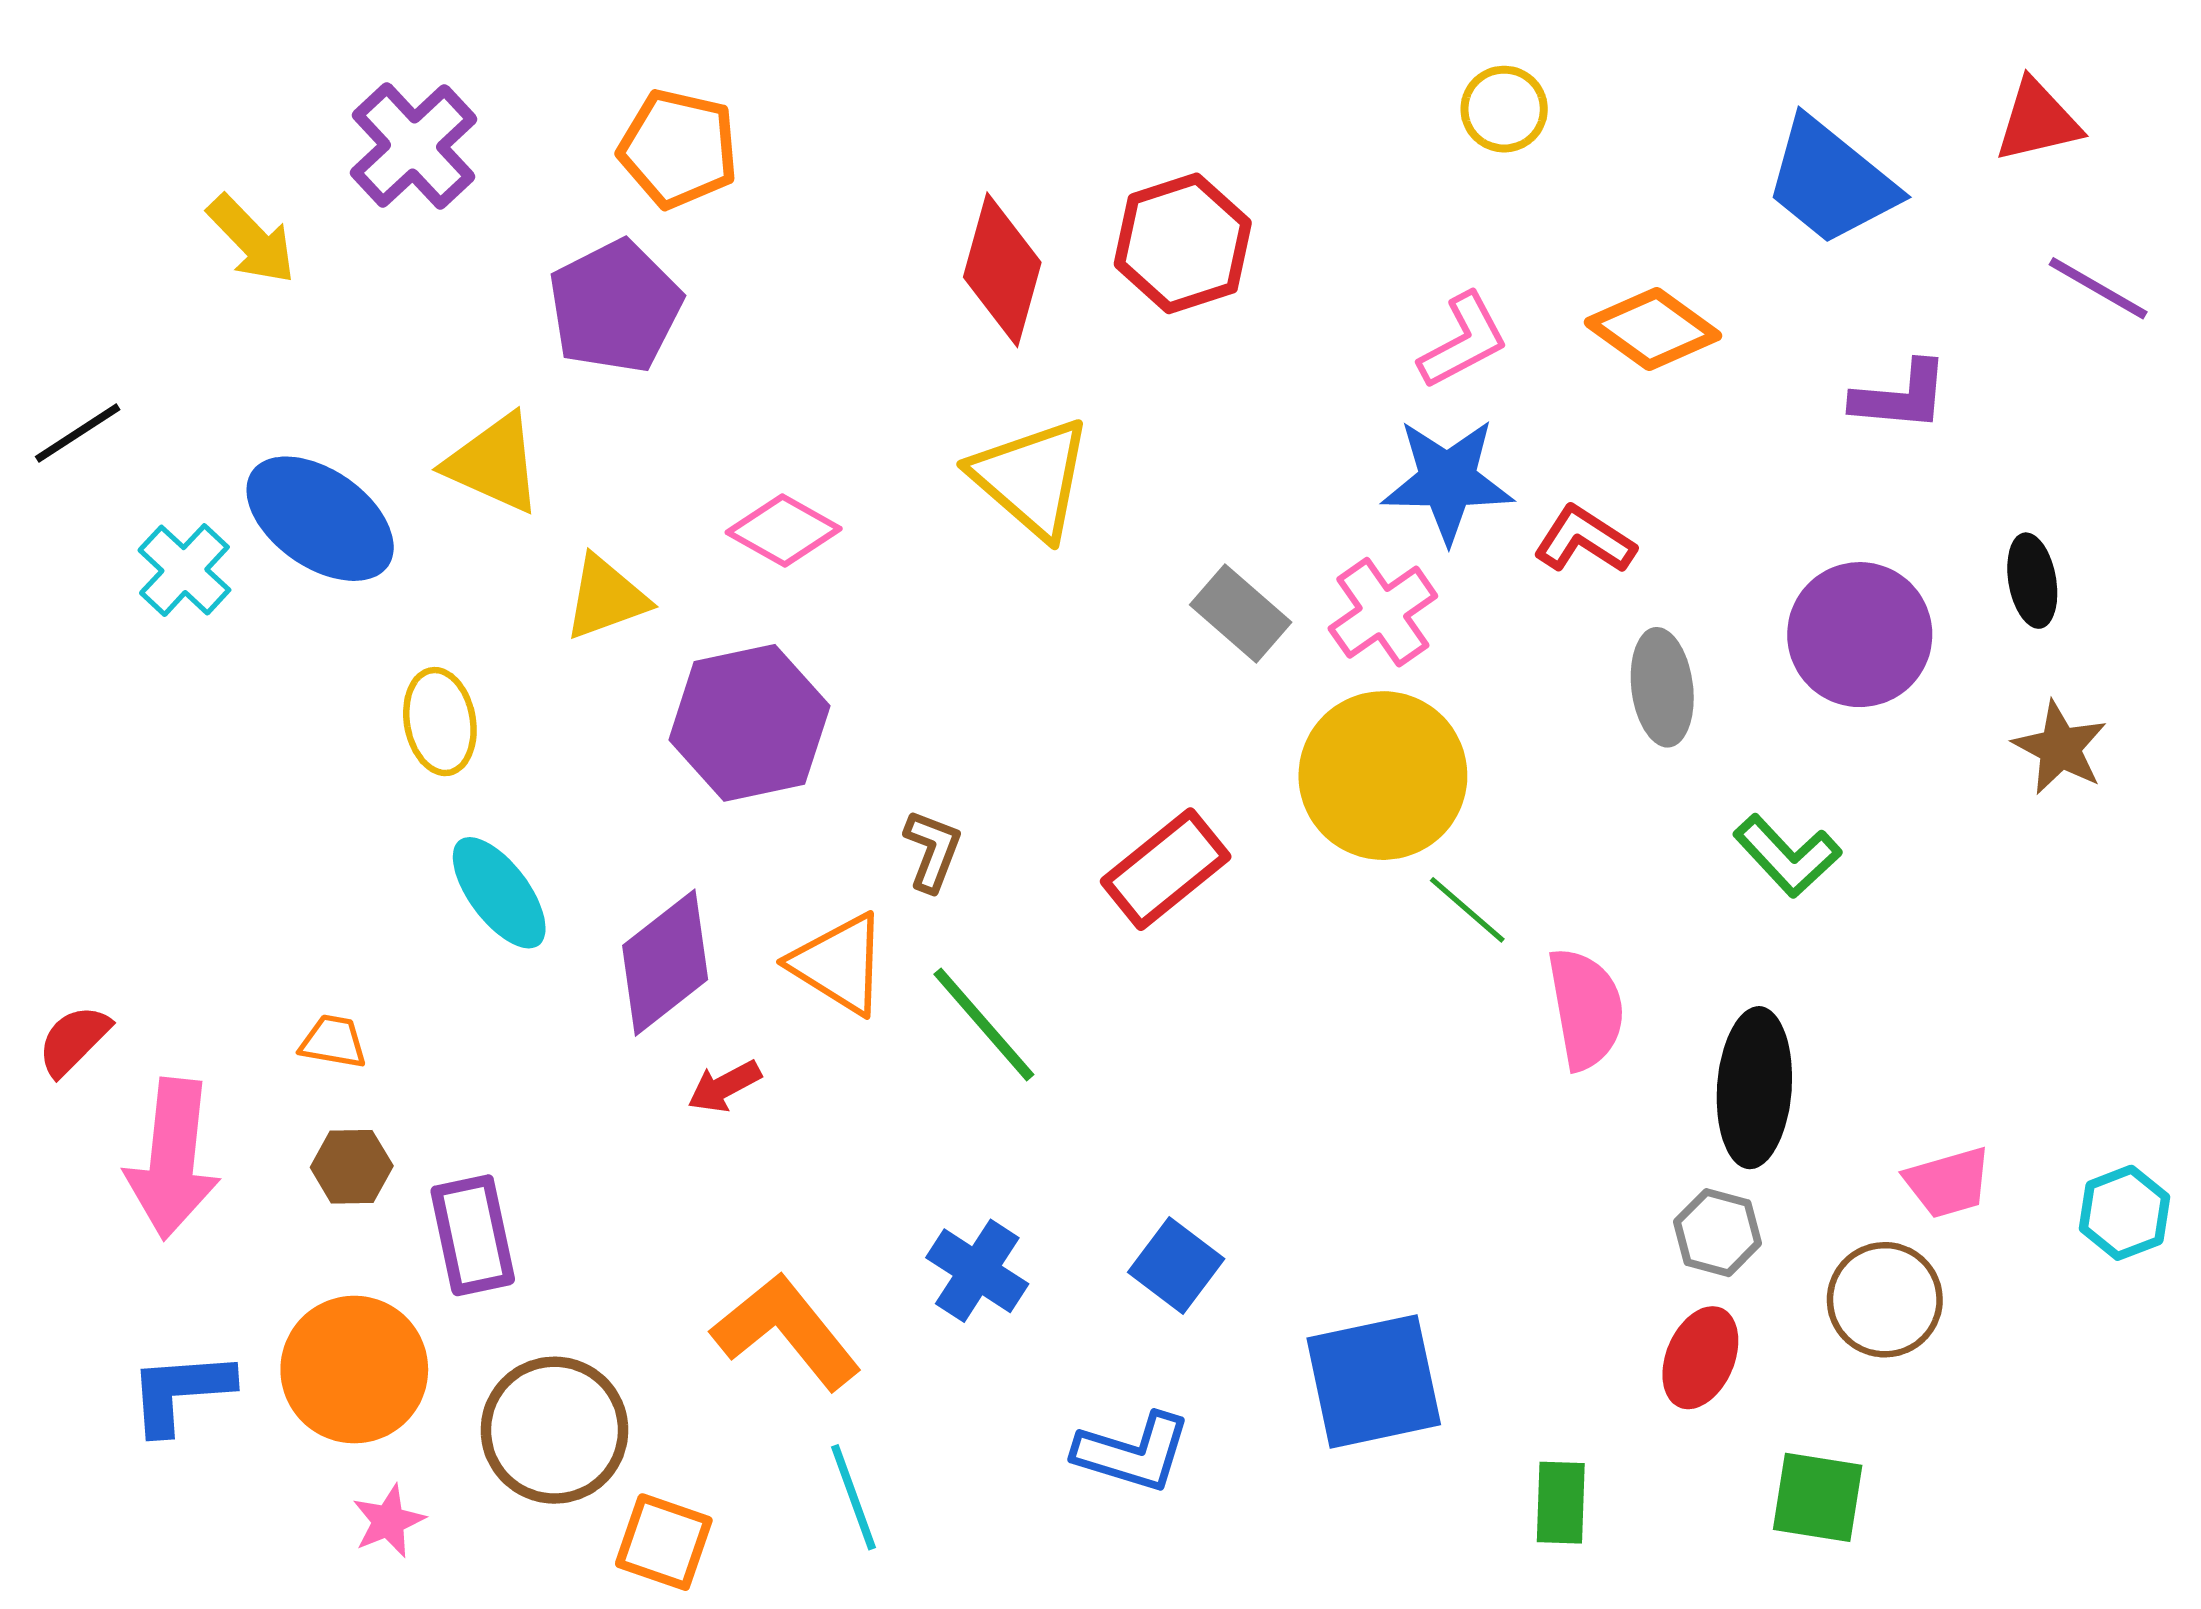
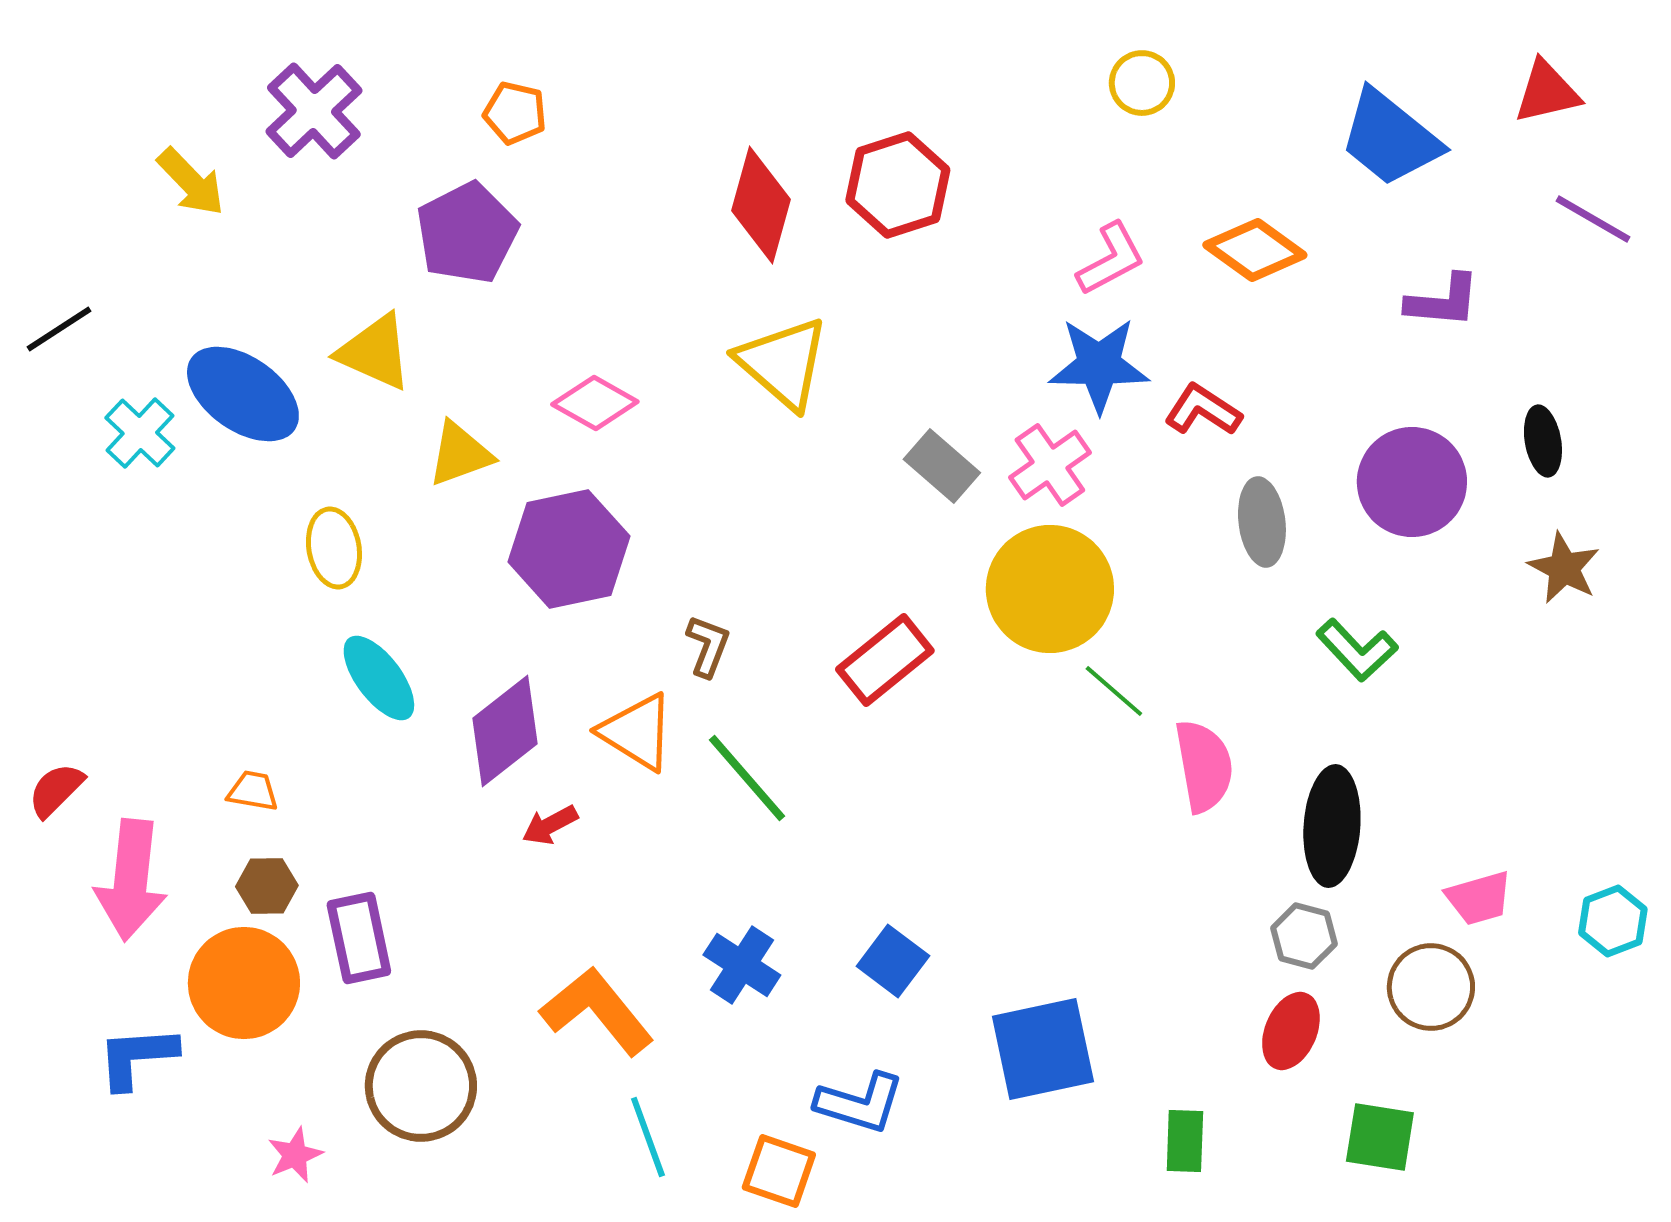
orange pentagon: (678, 149) -> (515, 113), size x0.7
orange circle: (354, 1370) -> (244, 983), moved
orange square: (664, 1542) -> (779, 1171), moved

